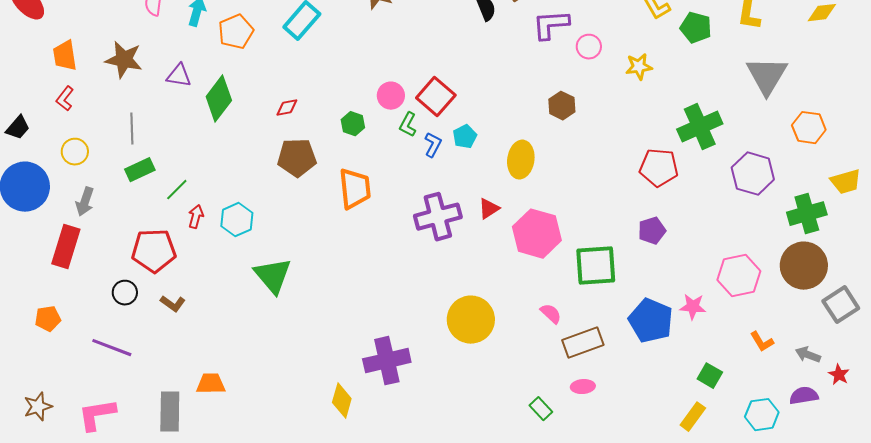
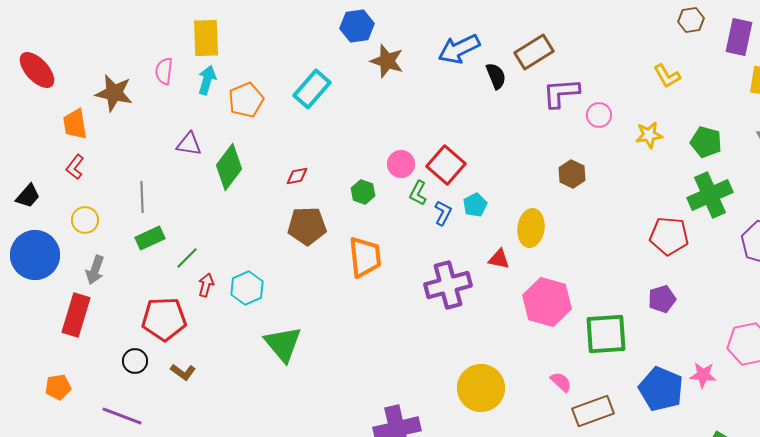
green pentagon: (696, 28) -> (706, 142), moved
brown star: (124, 60) -> (114, 93), moved
red triangle: (489, 209) -> (499, 259), moved, turned 45

